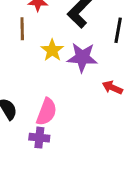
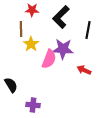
yellow star: (52, 50) -> (31, 44), moved
pink semicircle: (47, 112) -> (49, 59), moved

